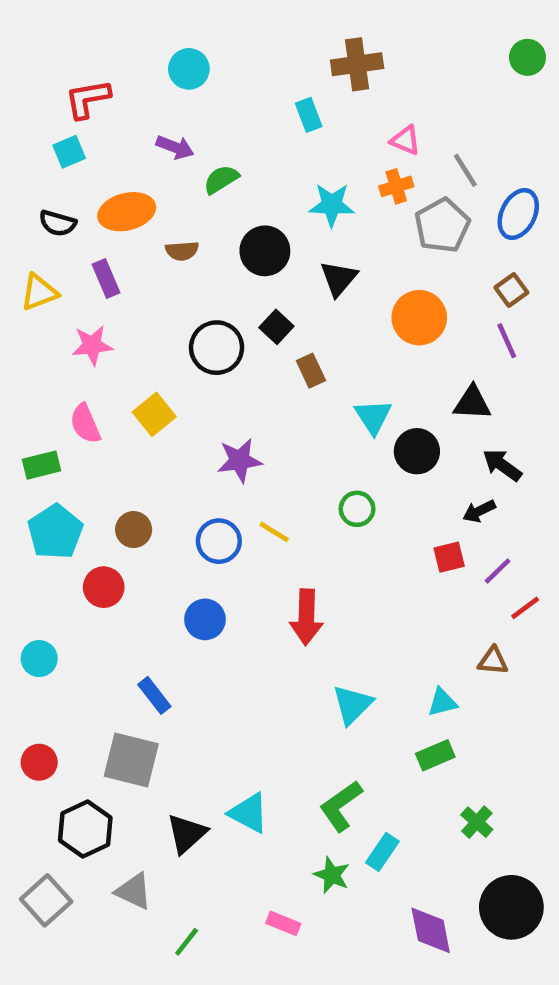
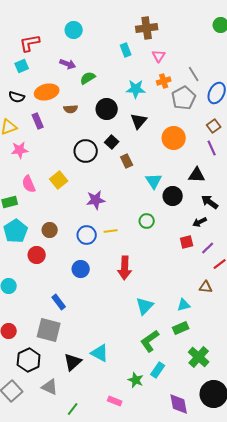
pink triangle: (405, 140) -> (159, 56), moved, turned 40
pink star: (92, 345) -> (20, 150), moved
yellow line: (274, 532) -> (111, 231), turned -40
green L-shape: (341, 806) -> (150, 341), moved
green cross: (477, 822) -> (199, 357), size x1.5

